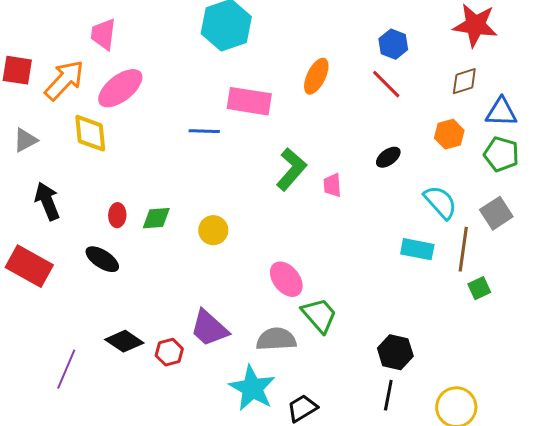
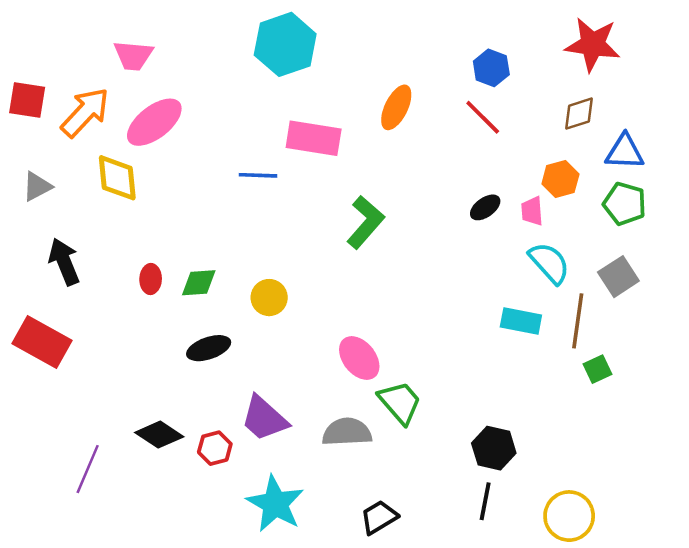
pink trapezoid: (103, 34) -> (133, 56), turned -92
pink trapezoid: (332, 185) -> (532, 211), moved
black ellipse: (102, 259) -> (209, 348), moved, turned -52
cyan star: (252, 388) -> (275, 504), moved

